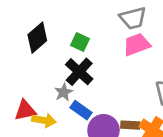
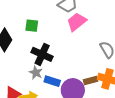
green square: (80, 42) -> (32, 26), moved

